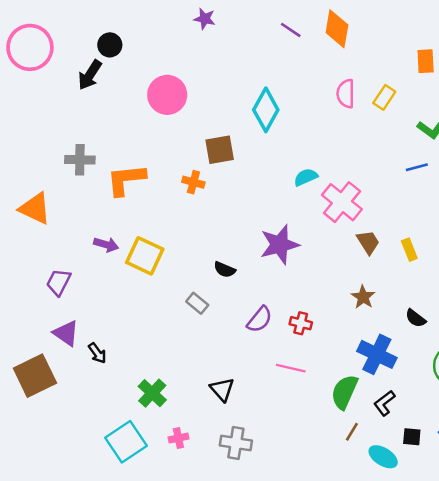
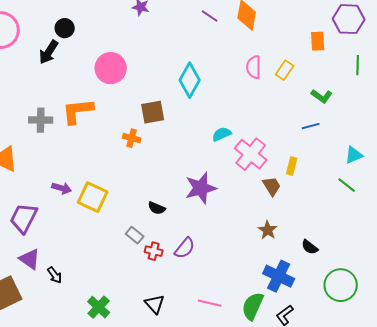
orange L-shape: (126, 180) -> (78, 111), moved
yellow rectangle: (409, 250) -> (292, 166), moved, turned 36
purple trapezoid: (59, 282) -> (24, 218), size x1.4
red cross: (301, 323) -> (154, 251), moved
pink line: (291, 368) -> (210, 303), moved

